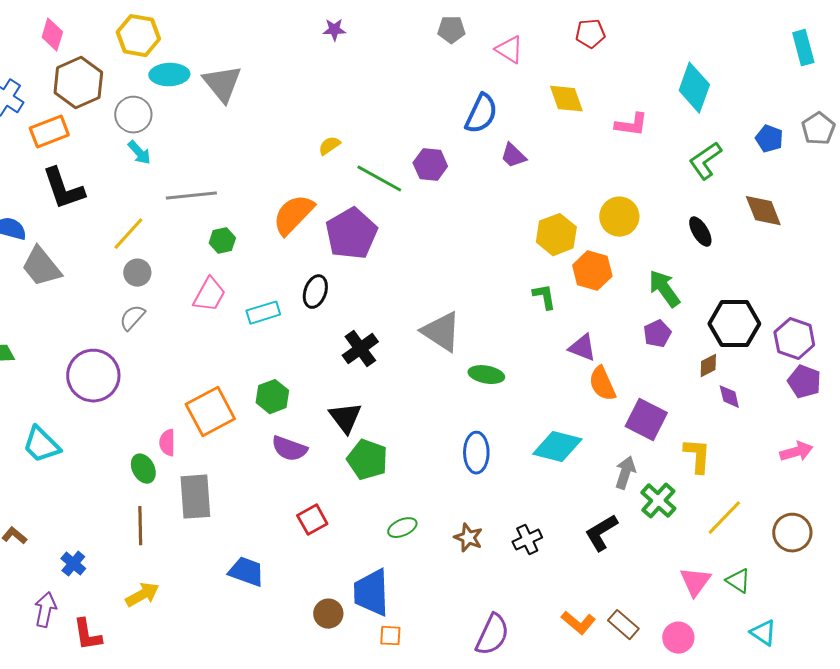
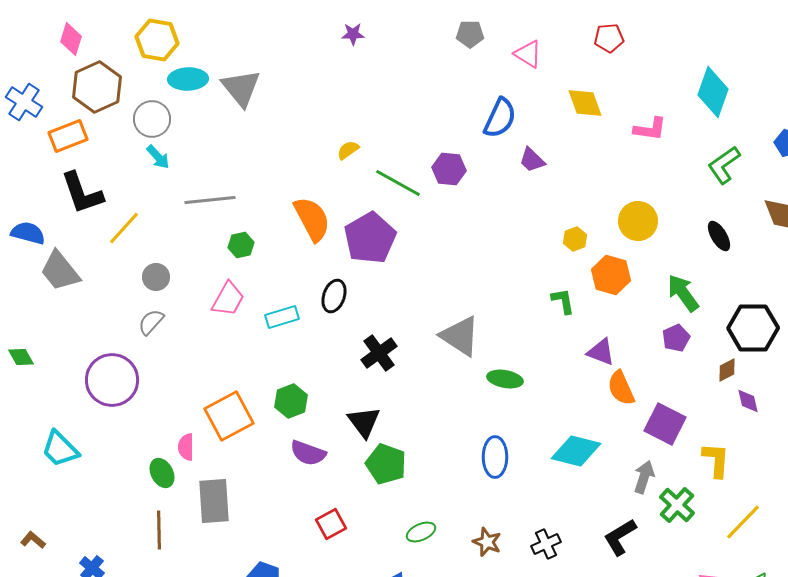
orange semicircle: (293, 215) -> (312, 219), turned 108
yellow line: (128, 234) -> (124, 228), moved
yellow hexagon: (556, 235) -> (575, 239), size x0.6

